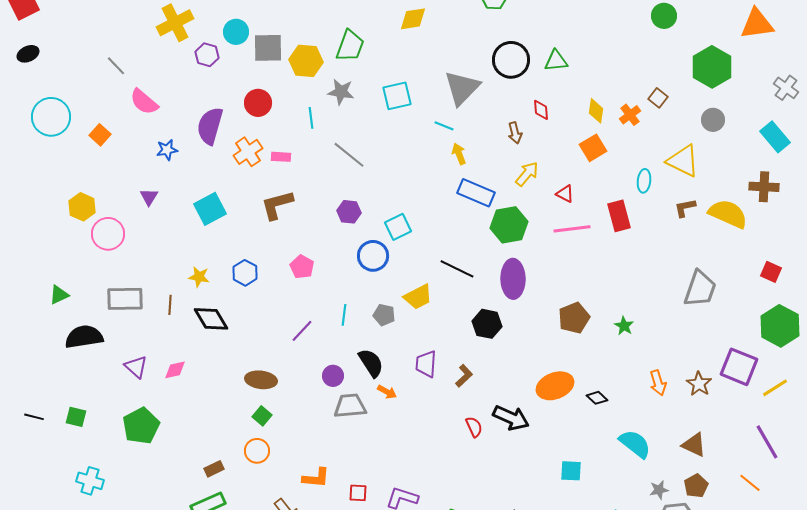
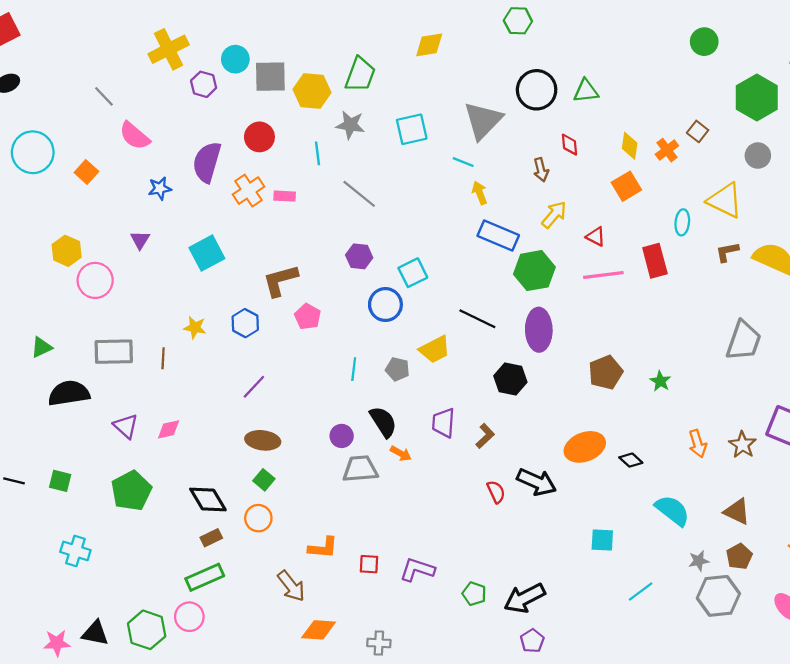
brown L-shape: (277, 205) -> (280, 280), moved
black diamond: (211, 319) -> (208, 499), moved
purple line: (302, 331) -> (254, 387), moved

